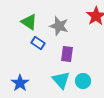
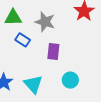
green triangle: (29, 22) -> (13, 18), turned -36
cyan triangle: (61, 80) -> (33, 84), moved

